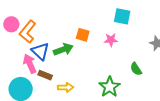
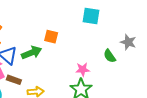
pink star: (111, 40) -> (83, 69), moved
green semicircle: (136, 69) -> (110, 56), moved

